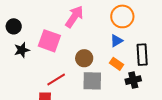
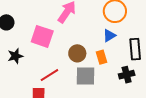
black star: (22, 50) -> (15, 56), moved
orange rectangle: (116, 64) -> (102, 57), moved, turned 40

